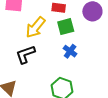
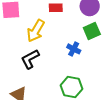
green square: (66, 27) -> (92, 31), moved

